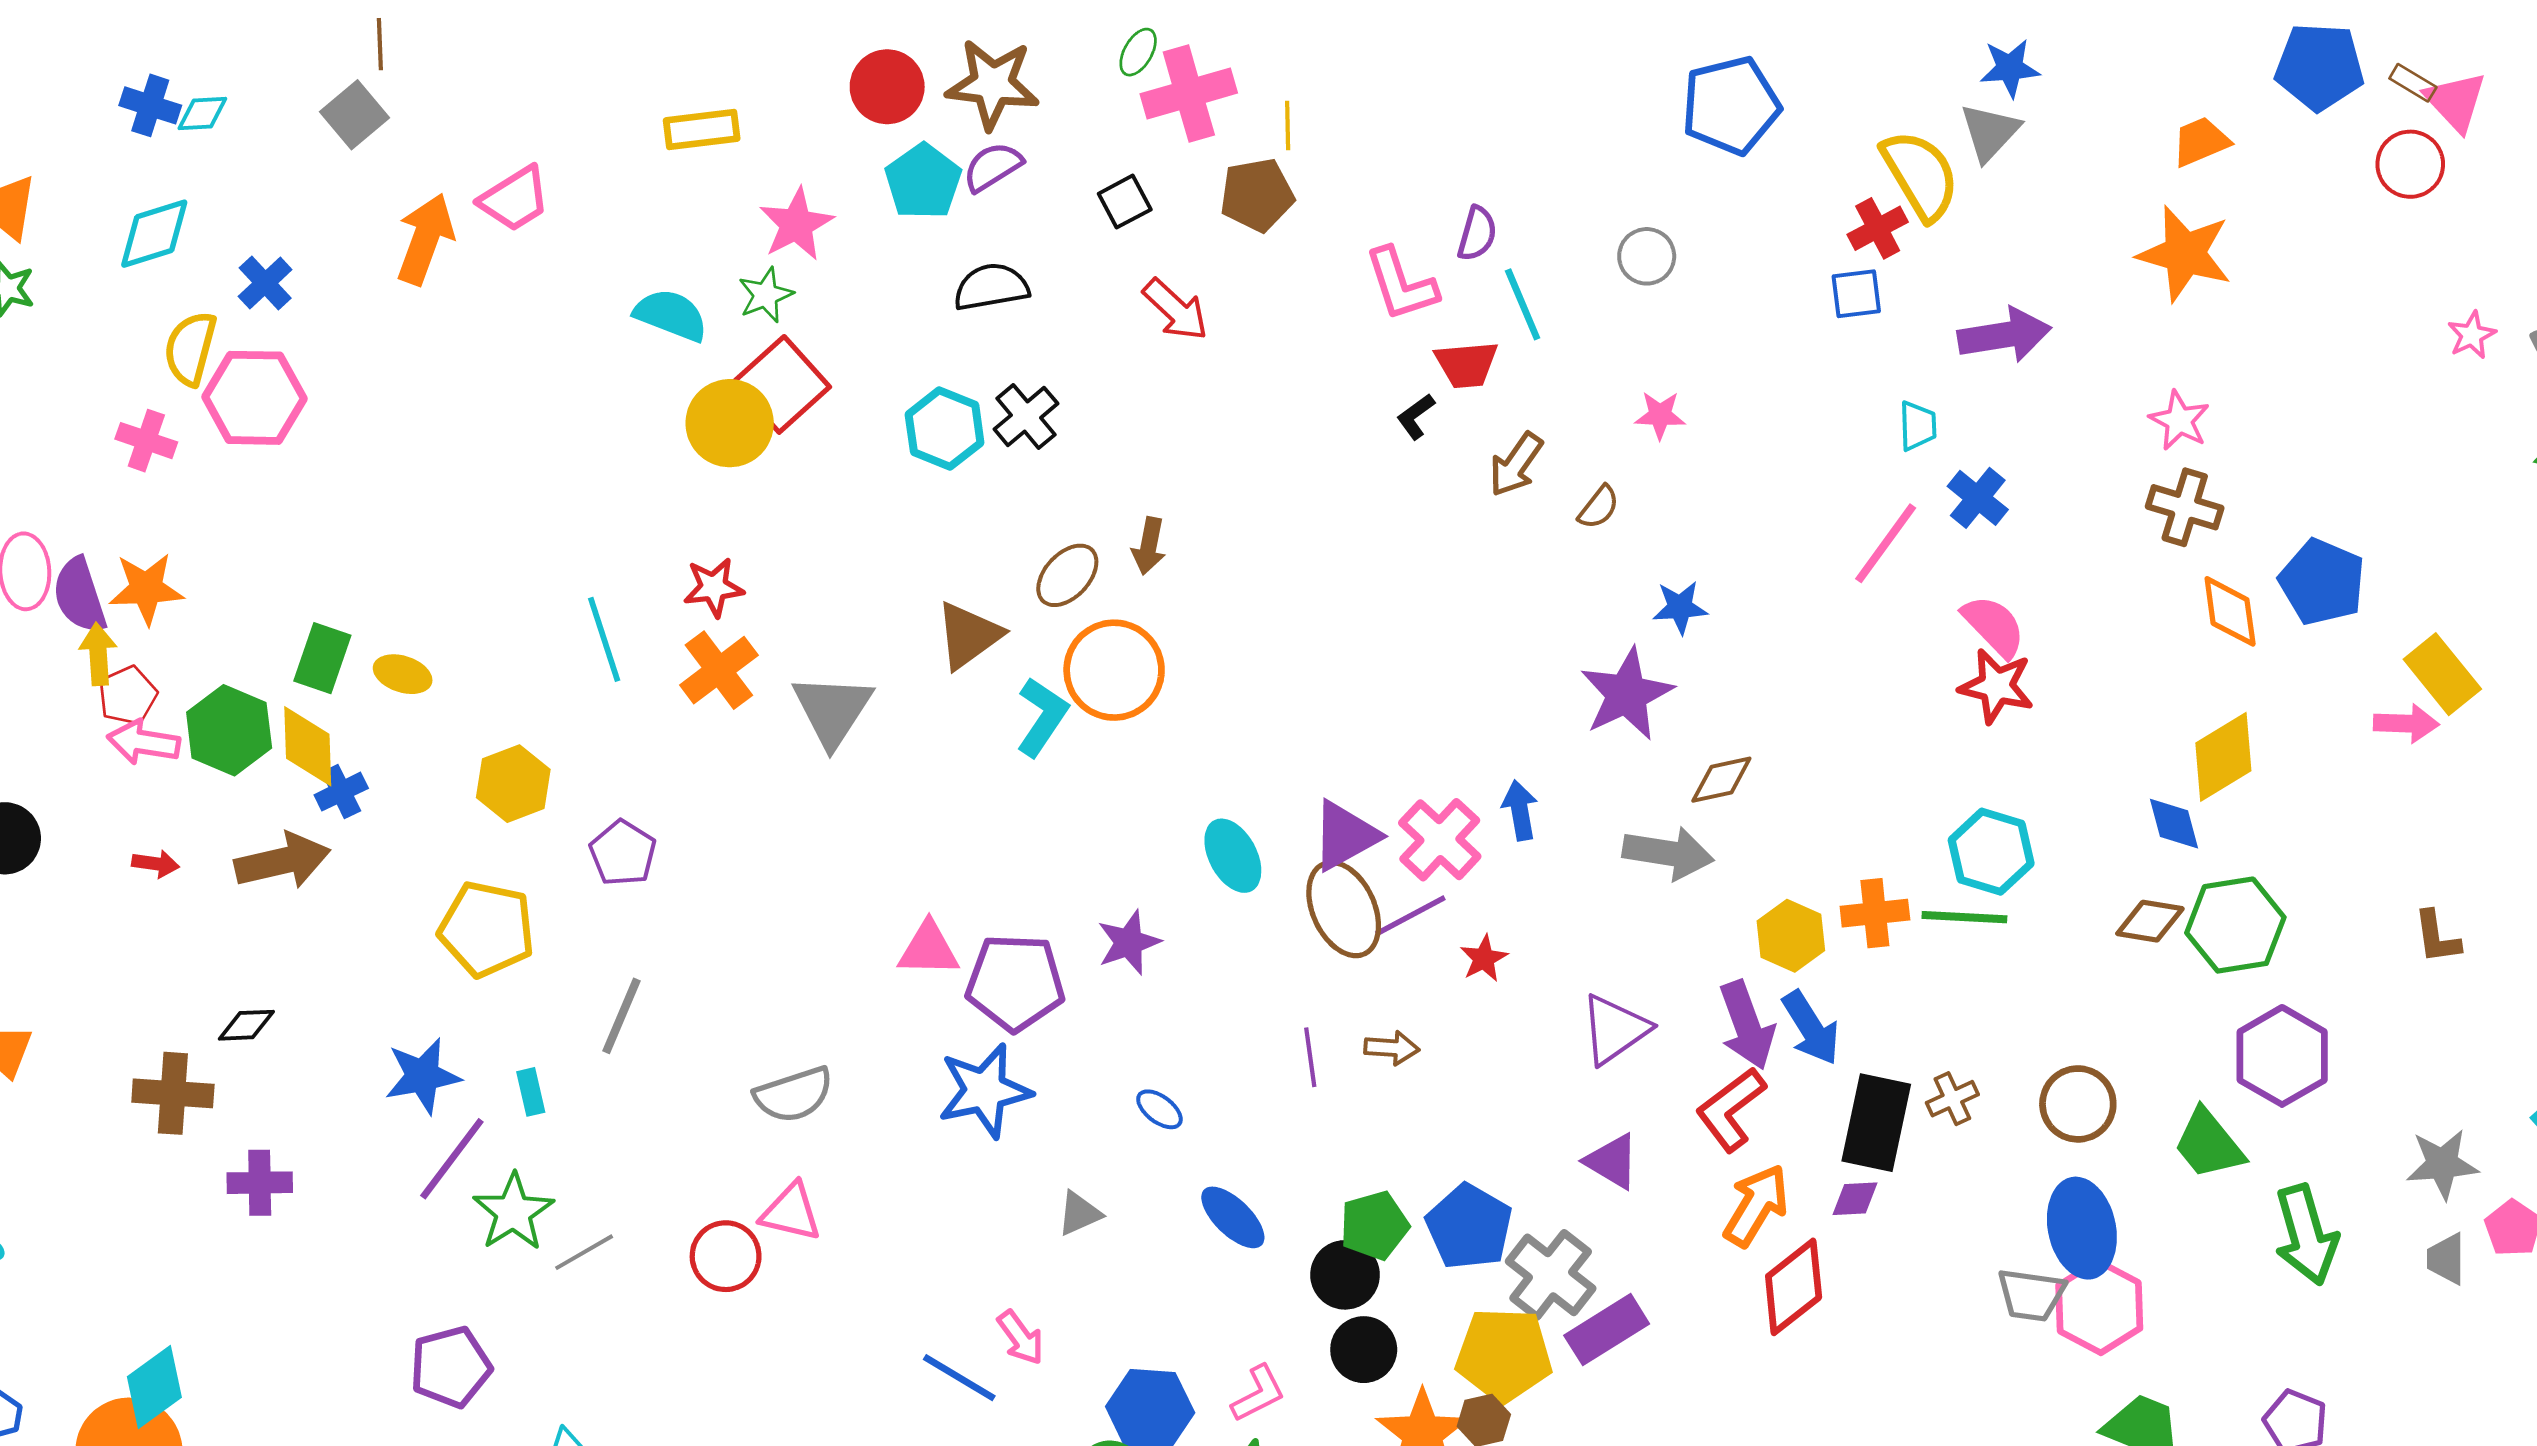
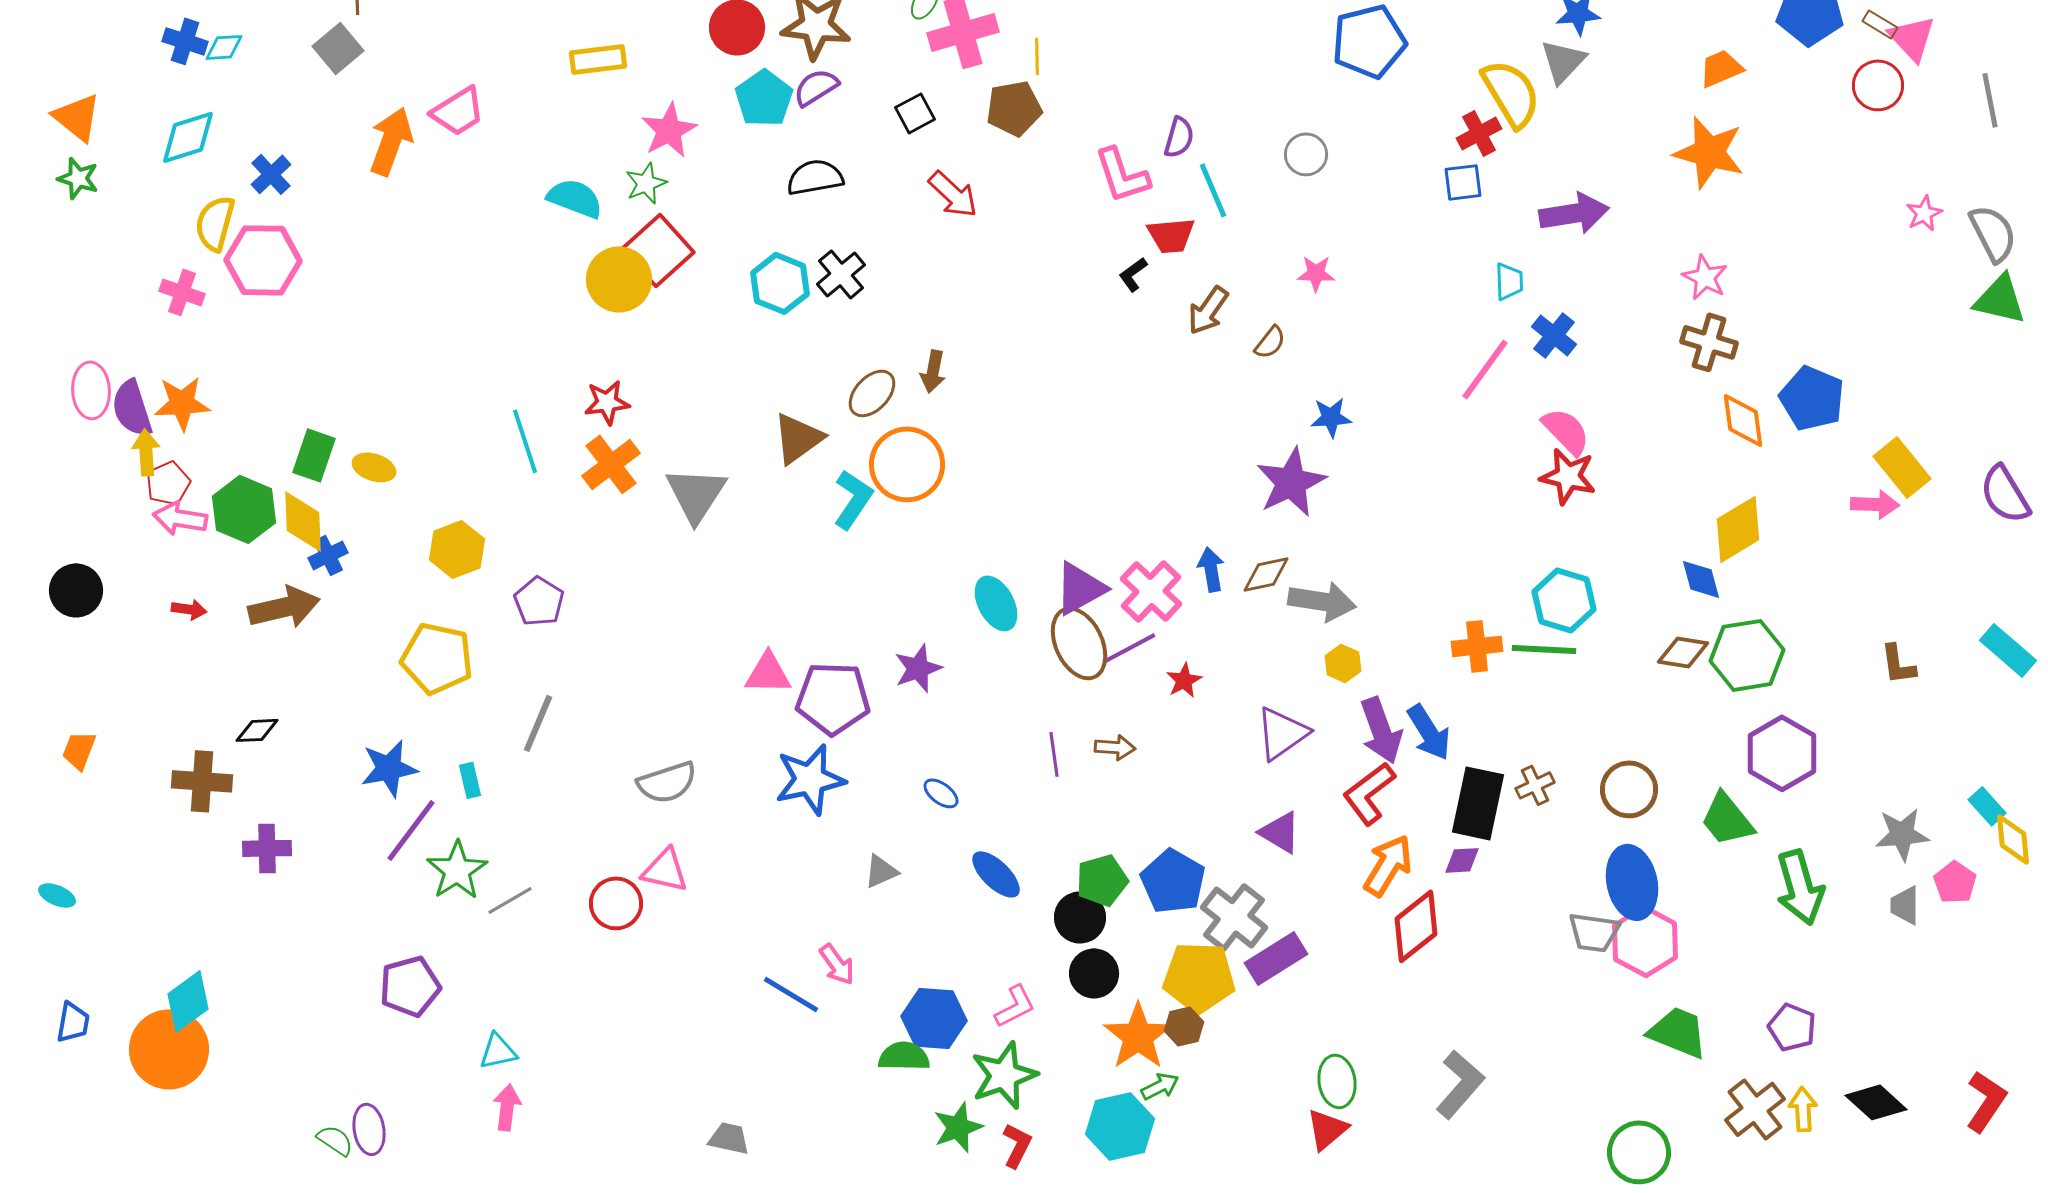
brown diamond: (1721, 780) -> (1266, 574), moved
yellow hexagon: (1791, 936) -> (1343, 663), moved, size x0.7

